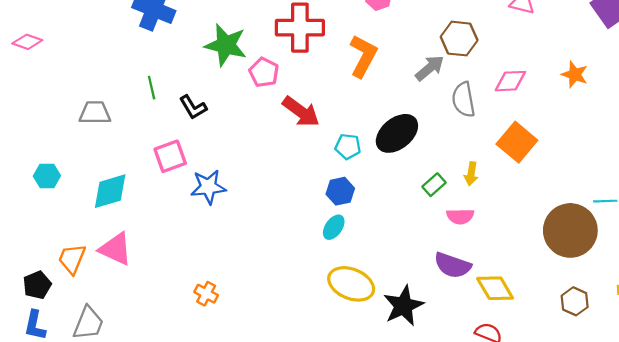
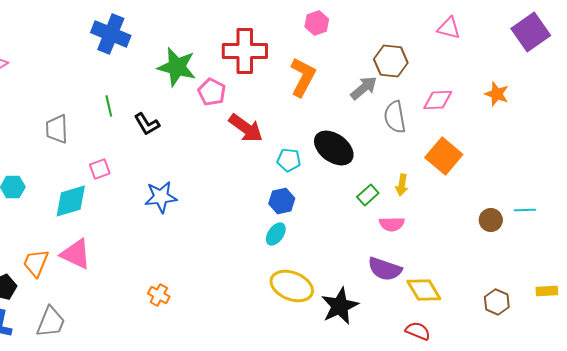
gray trapezoid: (95, 113) -> (57, 129), turned -92
black ellipse: (397, 133) -> (334, 148), turned 75
pink square: (170, 156) -> (100, 169), moved, size x0.7
brown circle: (570, 230) -> (491, 220), moved, size x0.5

